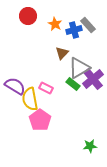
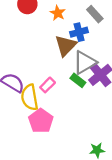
blue cross: (74, 30) -> (79, 32), moved
brown triangle: (62, 53) -> (66, 46), size x1.5
pink rectangle: (46, 88) -> (48, 85), turned -72

